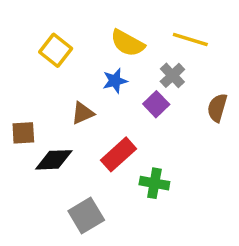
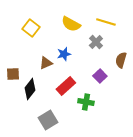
blue star: (115, 81) -> (64, 54), moved
purple square: (156, 104) -> (100, 76), moved
black diamond: (54, 160) -> (30, 89), turned -50

